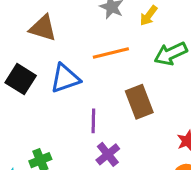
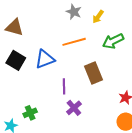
brown triangle: (43, 28) -> (14, 27), moved

